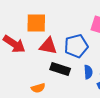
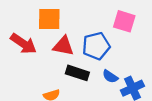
blue semicircle: (88, 72) -> (110, 76), turned 128

